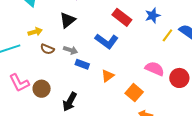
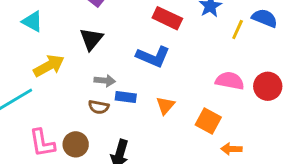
yellow arrow: (35, 32) -> (49, 66), size x1.5
brown semicircle: (47, 49) -> (99, 107), moved
pink L-shape: (19, 83) -> (42, 143), turned 30

